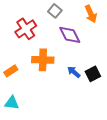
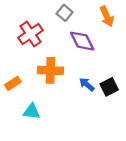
cyan triangle: (12, 103) -> (32, 111), moved

